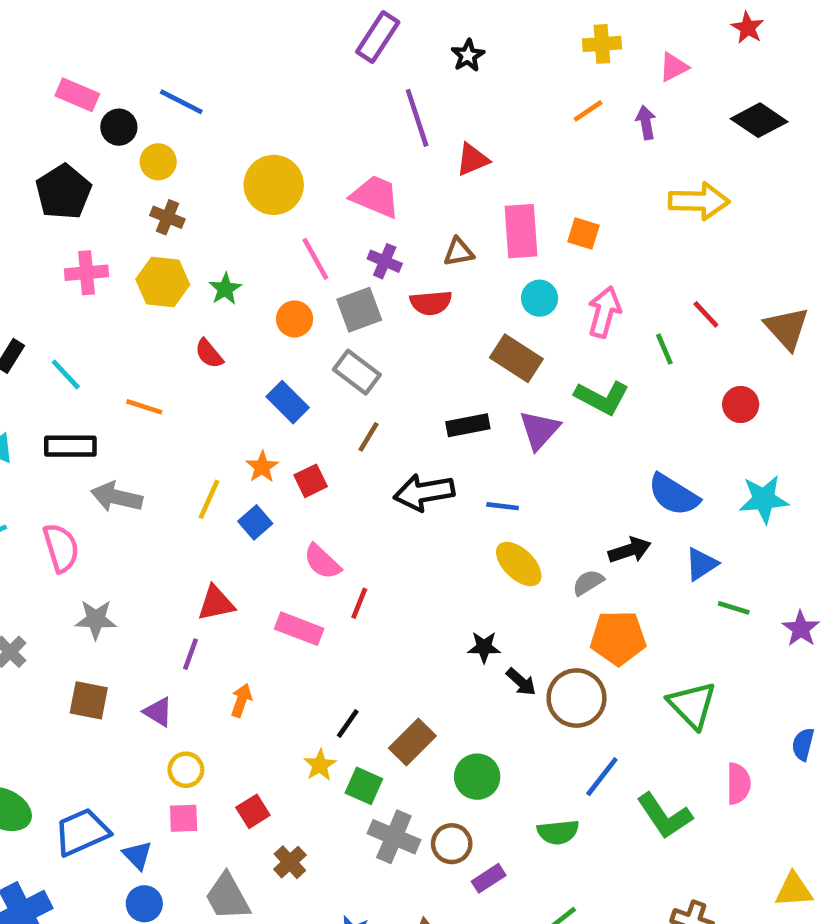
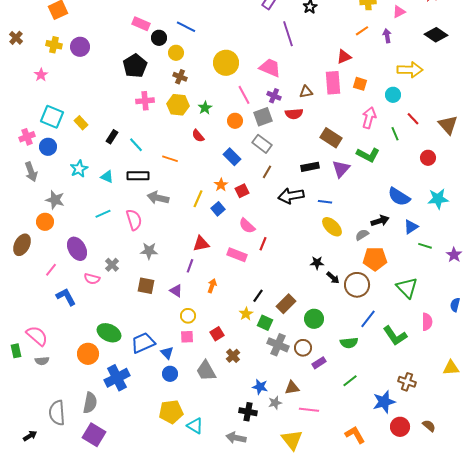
red triangle: (473, 159) -> (344, 57), moved
cyan circle: (540, 298) -> (393, 95), moved

